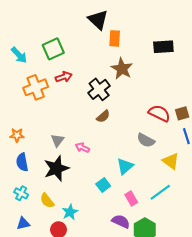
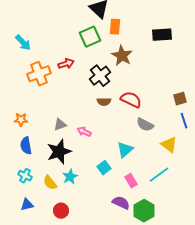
green square: (53, 49) -> (90, 37), moved
red semicircle: (159, 113) -> (131, 100), moved
brown semicircle: (103, 116) -> (104, 102), turned 40
gray triangle: (57, 140) -> (60, 125), turned 32
cyan star: (70, 212) -> (70, 177), moved

